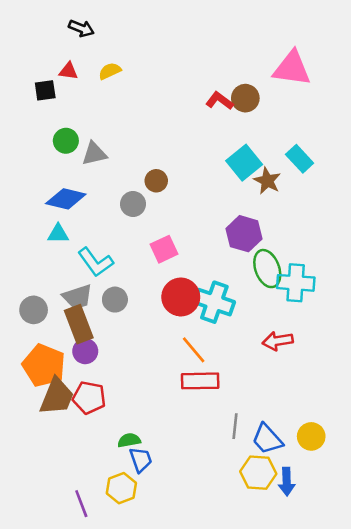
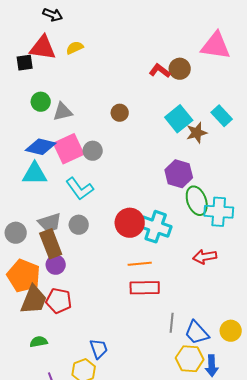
red triangle: (68, 71) -> (43, 48), size x1.8
brown circle: (156, 181) -> (120, 113), moved
brown star: (267, 181) -> (197, 133), turned 30
cyan triangle: (58, 234) -> (35, 174), size x1.5
pink square: (164, 249) -> (69, 149), moved, size x1.4
cyan L-shape: (96, 262) -> (80, 189), moved
orange line: (194, 350) -> (140, 264), turned -55
green semicircle: (129, 440) -> (39, 342), moved

